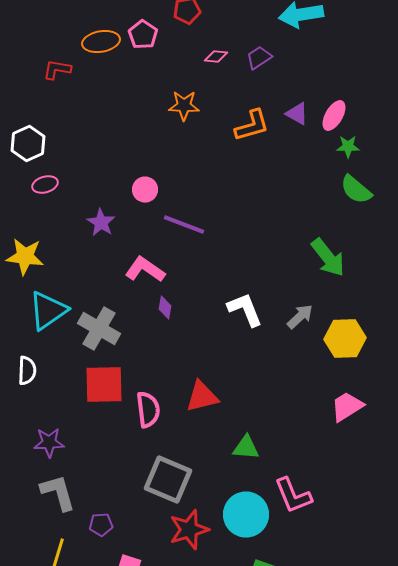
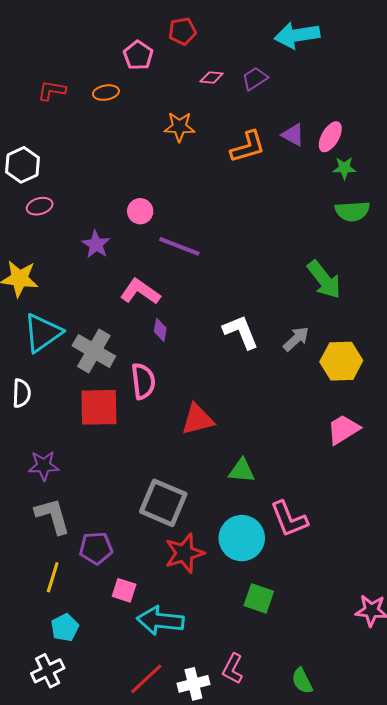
orange ellipse: (101, 42) -> (106, 93), moved, size x0.7
green semicircle: (356, 190) -> (352, 211), turned -44
pink semicircle: (148, 410) -> (143, 381), moved
purple pentagon: (101, 525) -> (96, 548), size x1.4

